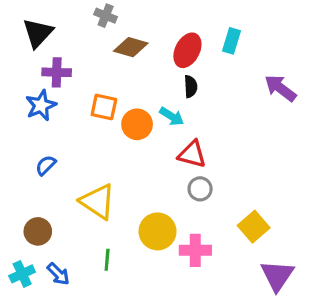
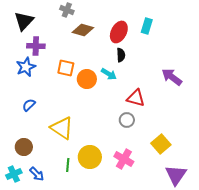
purple arrow: (280, 88) -> (172, 77), moved
red triangle: (192, 154) -> (136, 98), moved
yellow circle: (158, 231) -> (90, 157), moved
pink cross: (195, 250) -> (124, 159), turned 30

